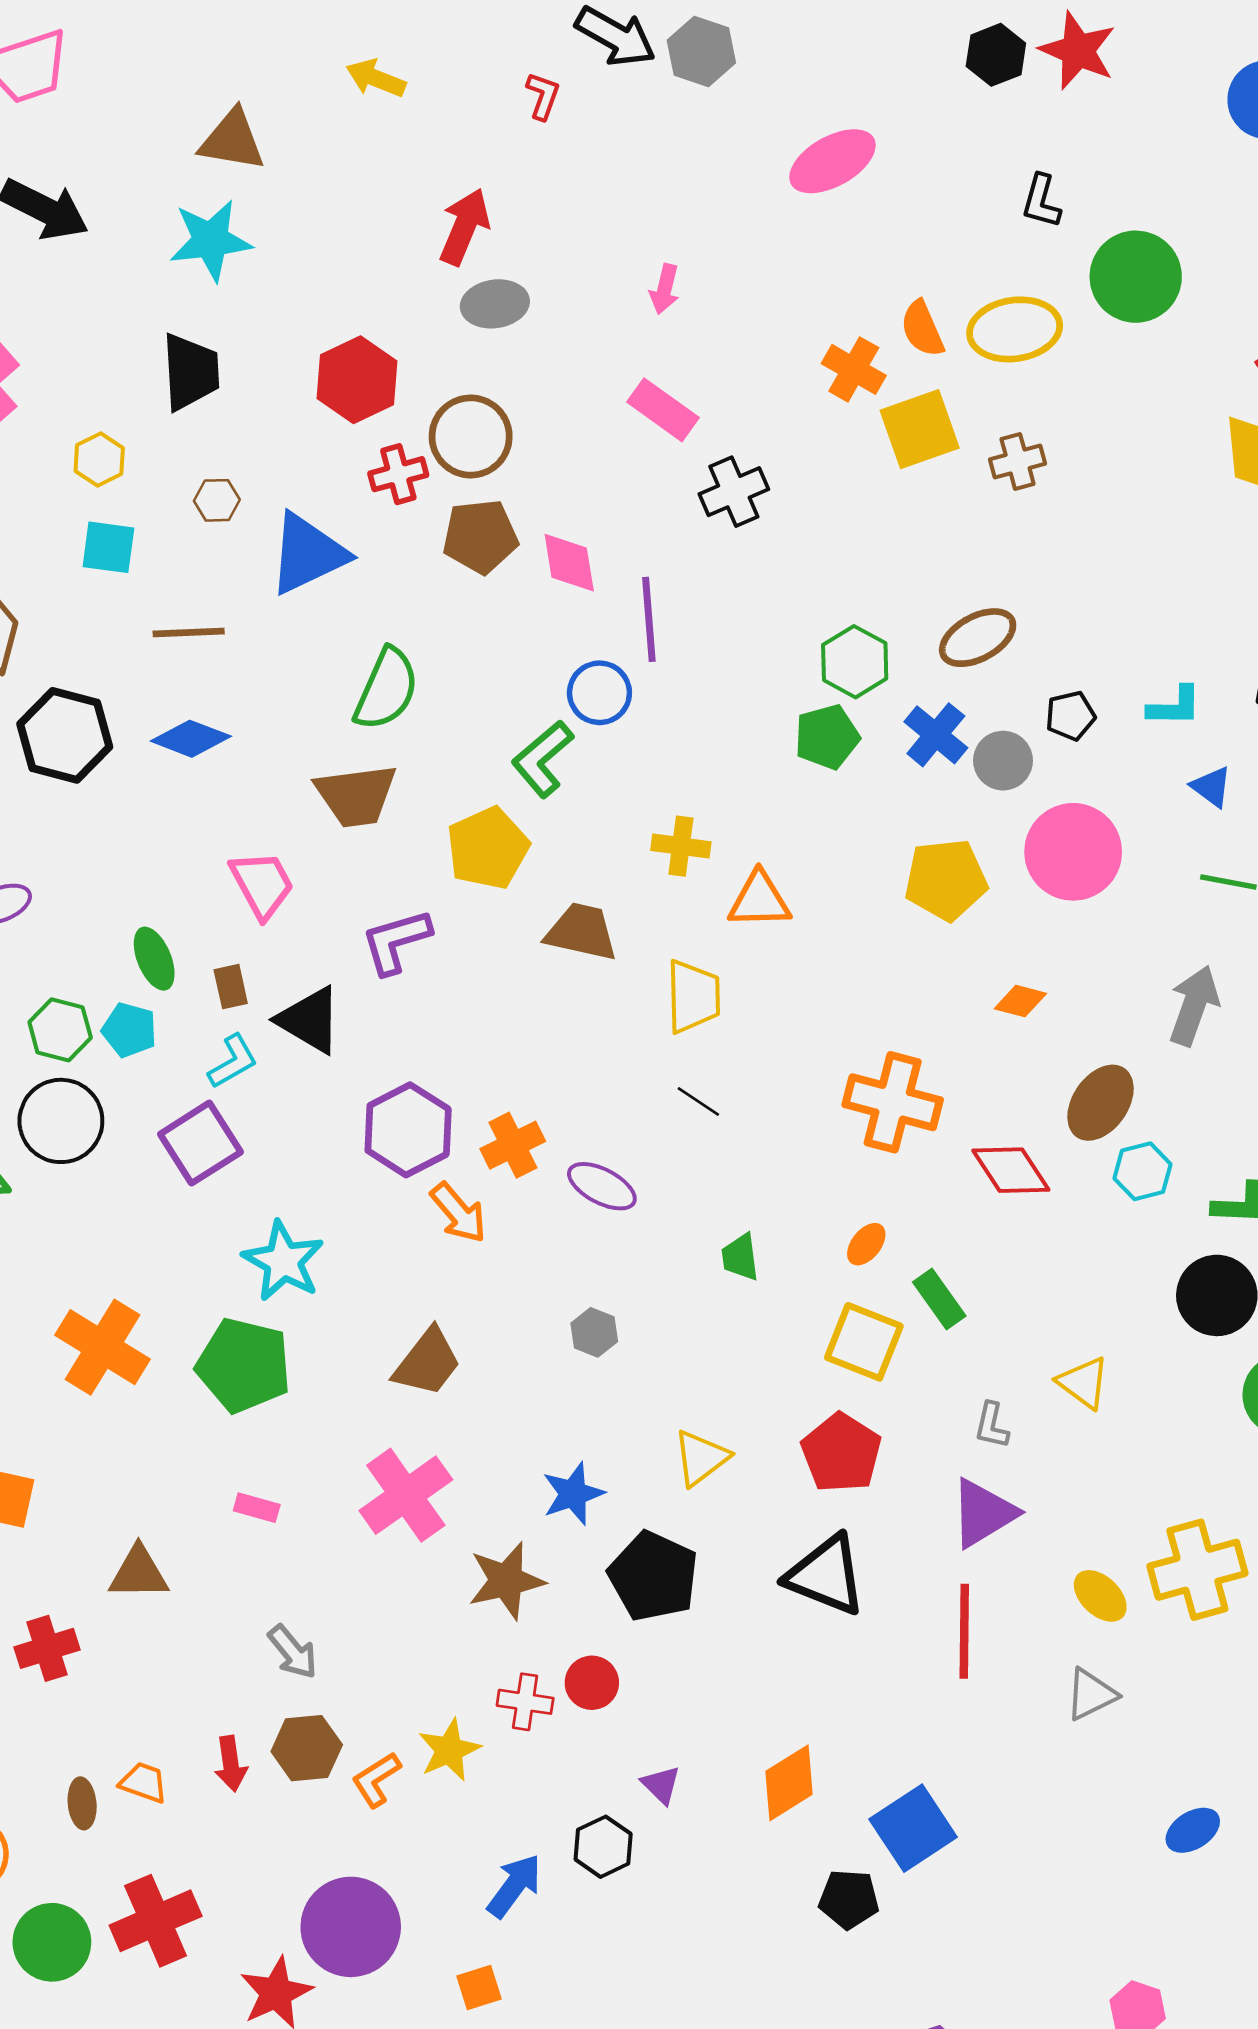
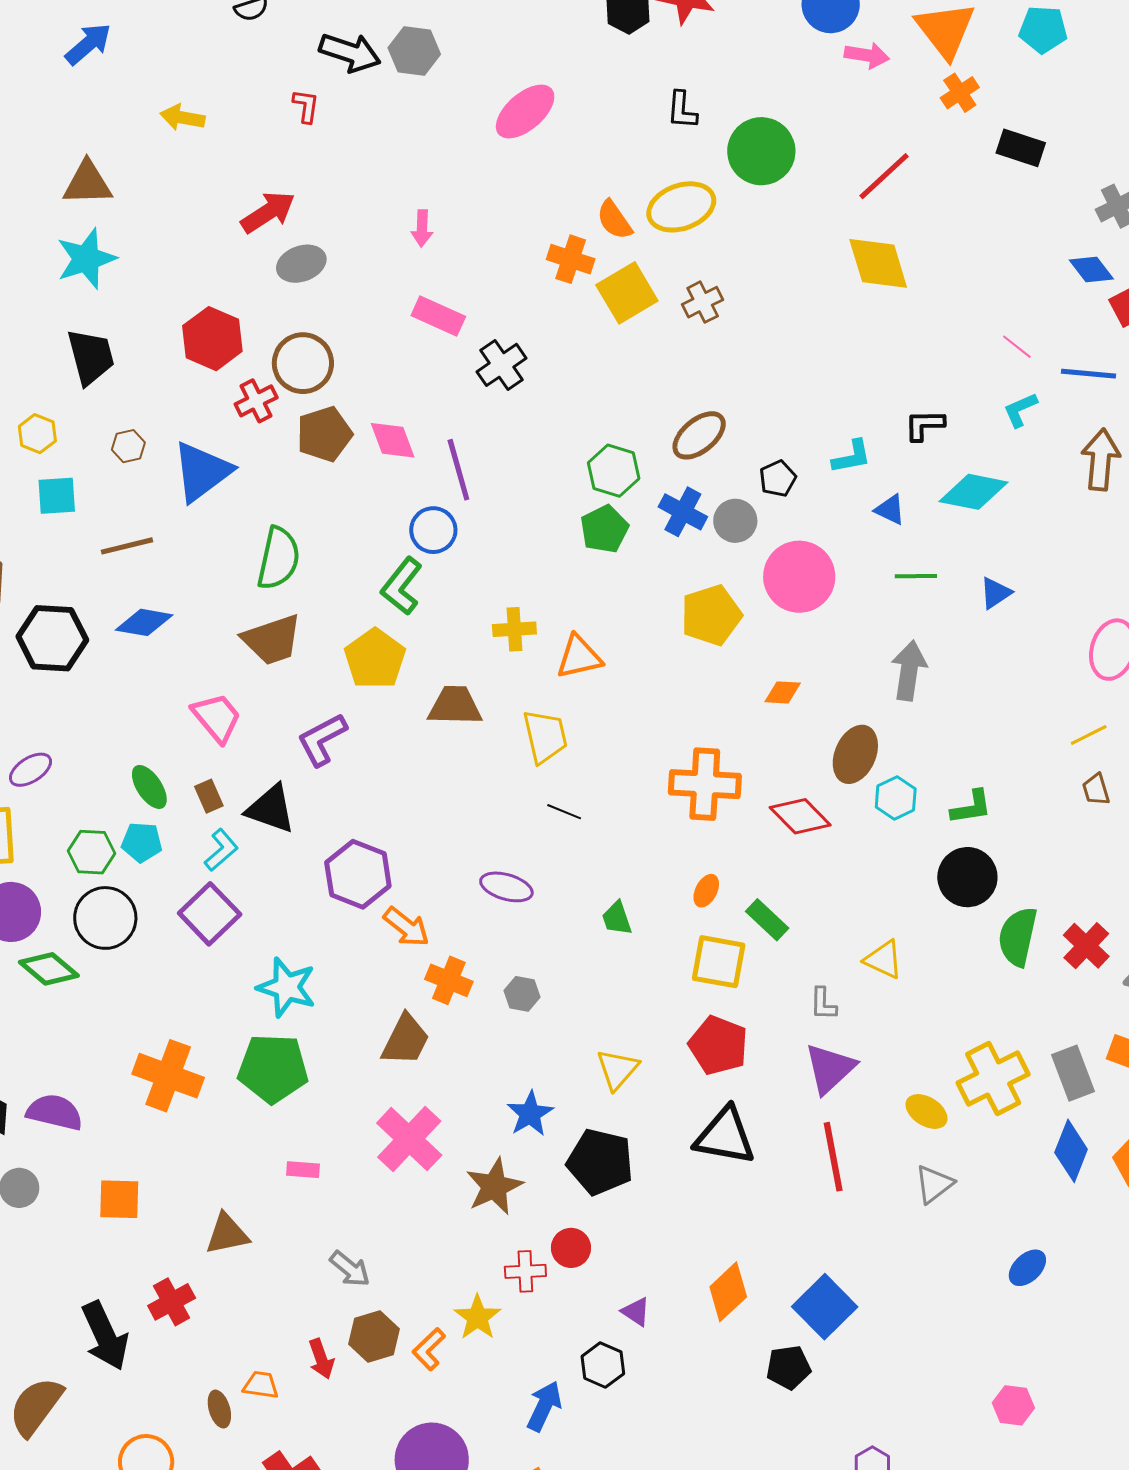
red arrow: (464, 227) -> (268, 212), turned 46
orange cross: (513, 1145) -> (449, 980), moved, turned -30

